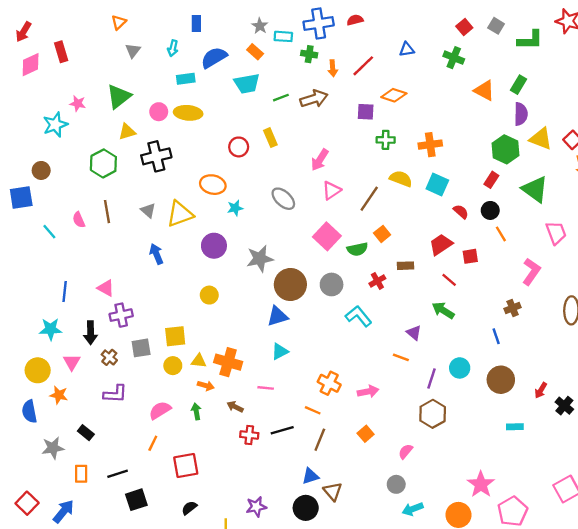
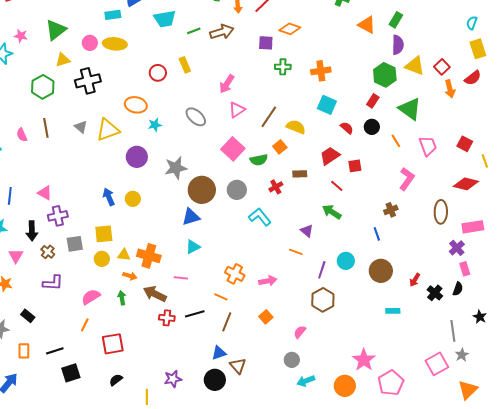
yellow semicircle: (401, 179) -> (296, 127), moved
orange line: (501, 234) -> (396, 141), moved
blue arrow: (156, 254) -> (109, 197), moved
brown arrow: (235, 407) -> (155, 294), size x1.6

